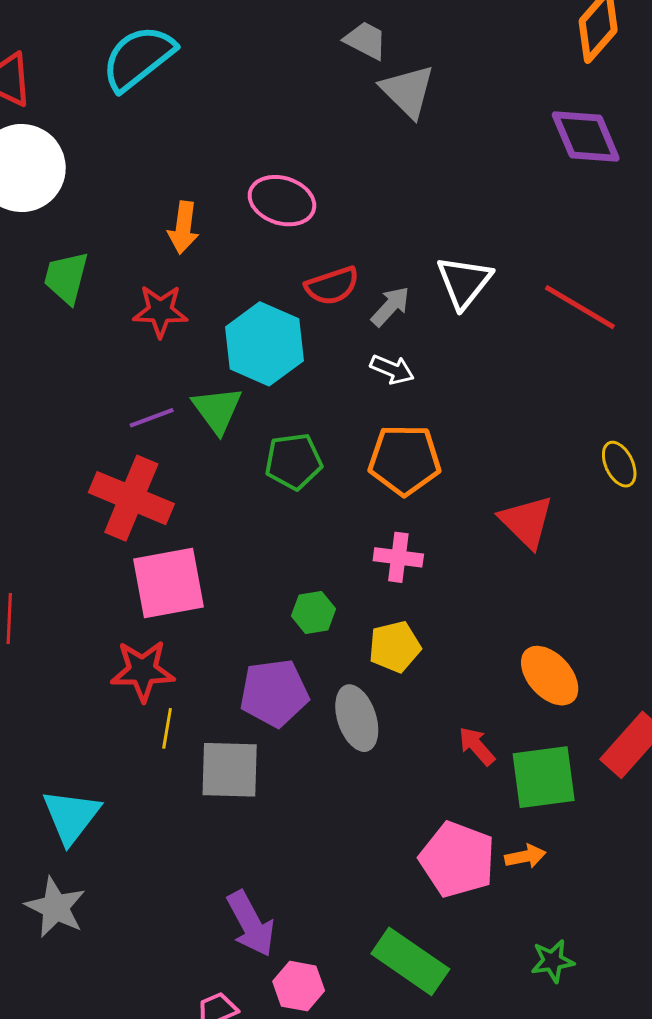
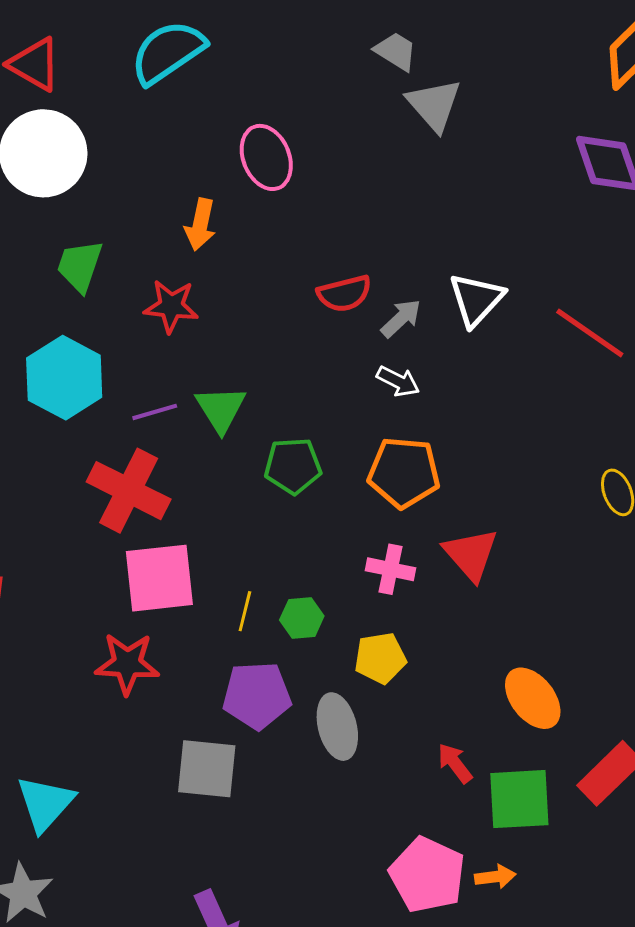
pink ellipse: (282, 201) -> (266, 157), moved, turned 46
cyan hexagon: (264, 344) -> (64, 378), moved
red triangle: (526, 522) -> (471, 554), moved
yellow line: (167, 728) -> (245, 611), moved

